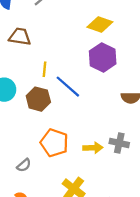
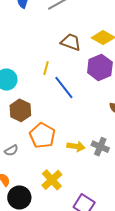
brown trapezoid: (20, 37) -> (71, 42), moved
brown hexagon: (38, 99) -> (20, 110), moved

